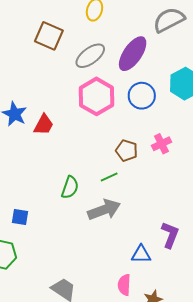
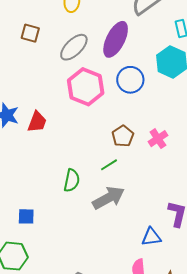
brown square: (49, 36) -> (30, 33), size x0.7
pink cross: (161, 144) -> (158, 139), moved
brown pentagon: (127, 151) -> (123, 136), turned 30

